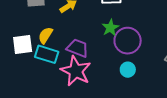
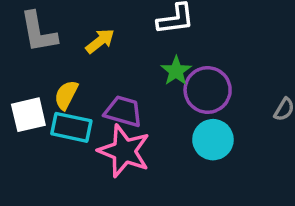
cyan circle: (128, 70) -> (213, 140), size x1.5

